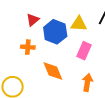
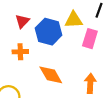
pink rectangle: (84, 51) -> (90, 39), moved

